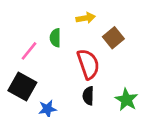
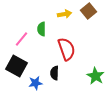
brown square: (113, 38) -> (88, 11), moved
black semicircle: (88, 96) -> (54, 73), moved

